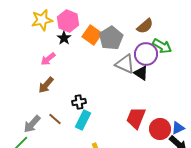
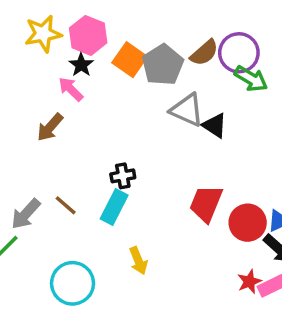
brown semicircle: (145, 26) -> (204, 53), moved
purple circle: (146, 54) -> (239, 53), moved
pink arrow: (48, 59) -> (71, 89), moved, turned 84
brown arrow: (46, 85) -> (50, 127), moved
black cross: (79, 102) -> (123, 176), moved

